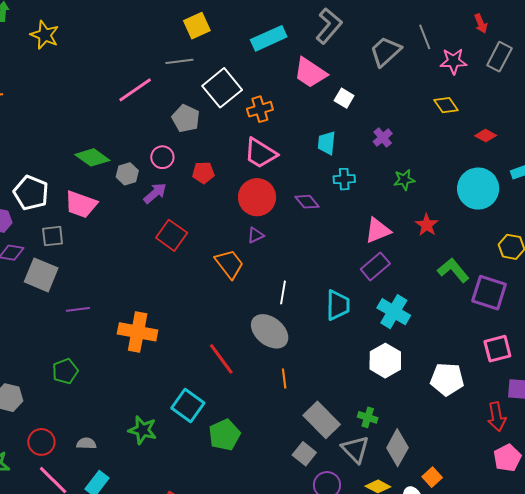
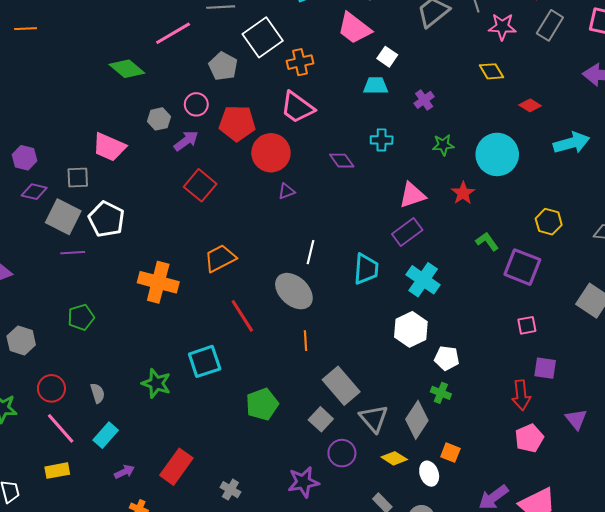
cyan trapezoid: (327, 143) -> (376, 86), moved, turned 80
green diamond: (92, 157) -> (127, 69), moved
red pentagon: (203, 173) -> (237, 123), size x1.6
cyan circle: (478, 189) -> (497, 154), moved
white pentagon: (31, 193) -> (106, 219), moved
red circle: (257, 197) -> (271, 153), moved
orange trapezoid: (229, 264) -> (220, 258), moved, turned -84
green L-shape: (453, 270) -> (487, 241), size x0.7
purple line: (78, 309) -> (73, 253), moved
pink square: (497, 349) -> (527, 325), size x0.7
white pentagon: (447, 379) -> (447, 358), moved, size x0.7
cyan square: (188, 405) -> (205, 361), turned 32
green cross: (368, 417) -> (441, 393), moved
green pentagon: (225, 435) -> (262, 404), moved
gray semicircle: (86, 443) -> (98, 393), turned 66
orange square: (432, 477) -> (450, 453), turned -30

